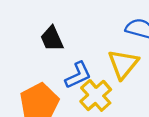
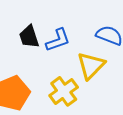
blue L-shape: (78, 75) -> (58, 40), moved

